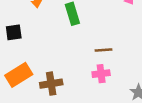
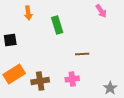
pink cross: (101, 74) -> (72, 79), moved

